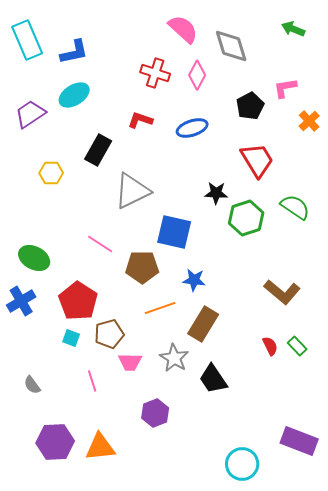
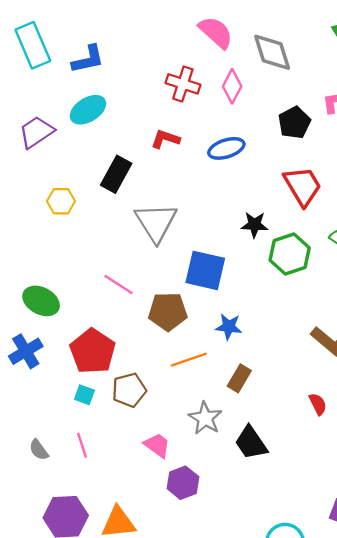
gray triangle: (132, 191) -> (156, 222), turned -36
brown rectangle: (203, 324) -> (239, 378), size x0.7
pink trapezoid: (130, 362) -> (157, 445), moved, turned -145
pink line: (92, 381) -> (82, 445), moved

